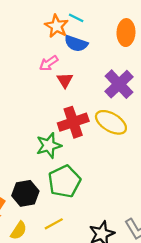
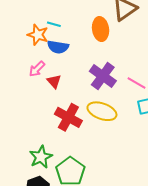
red cross: (73, 122) -> (68, 117), turned -32
green star: (49, 145) -> (41, 157), moved

